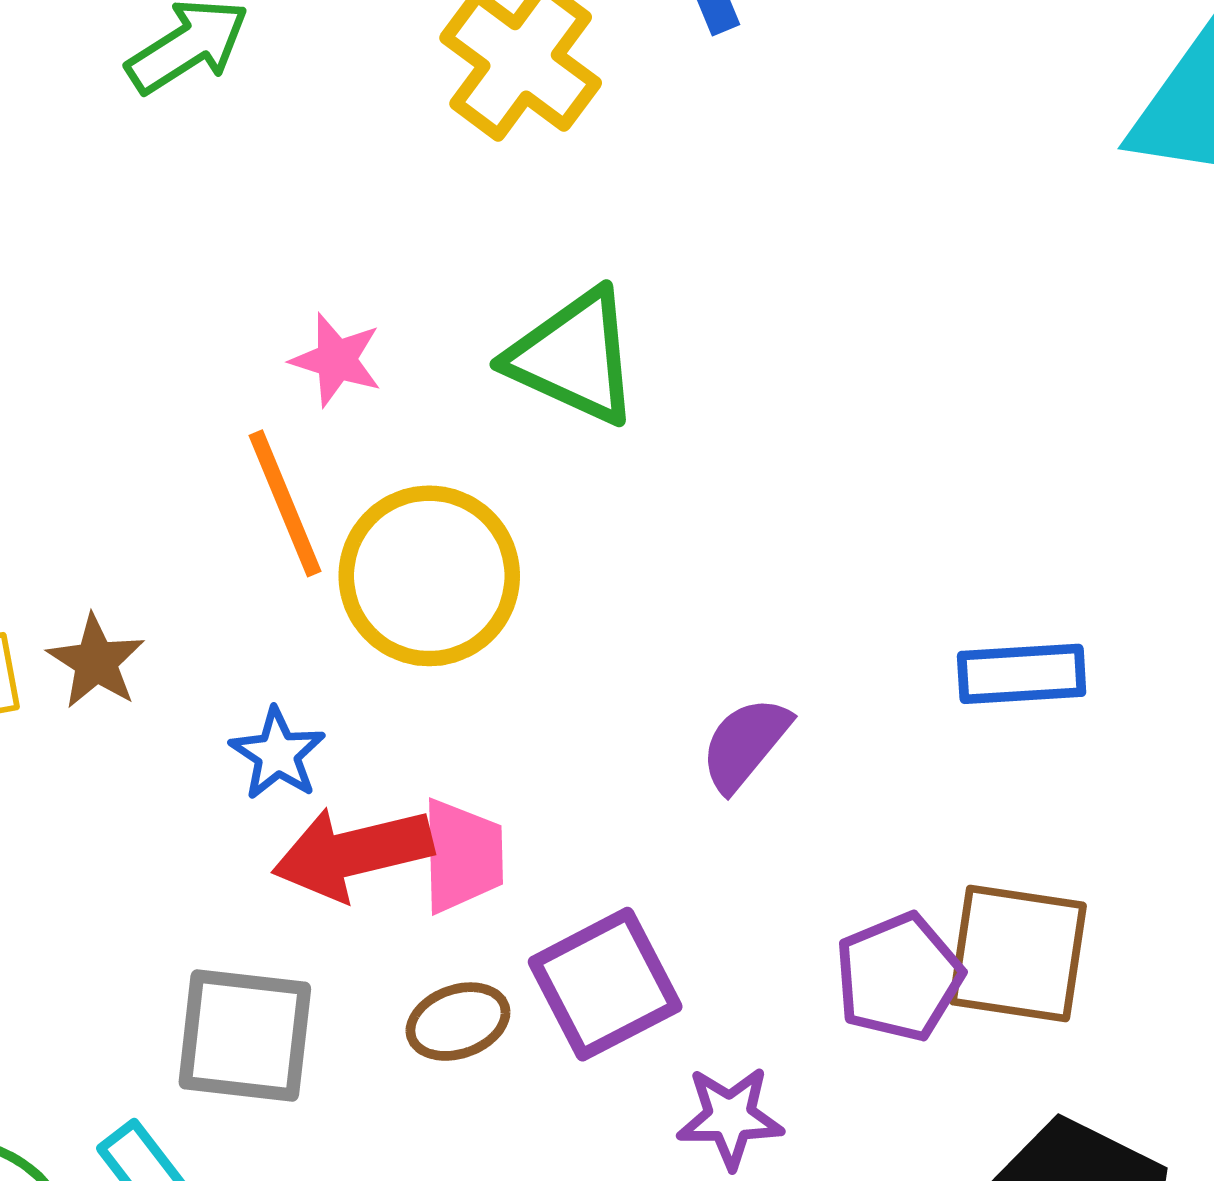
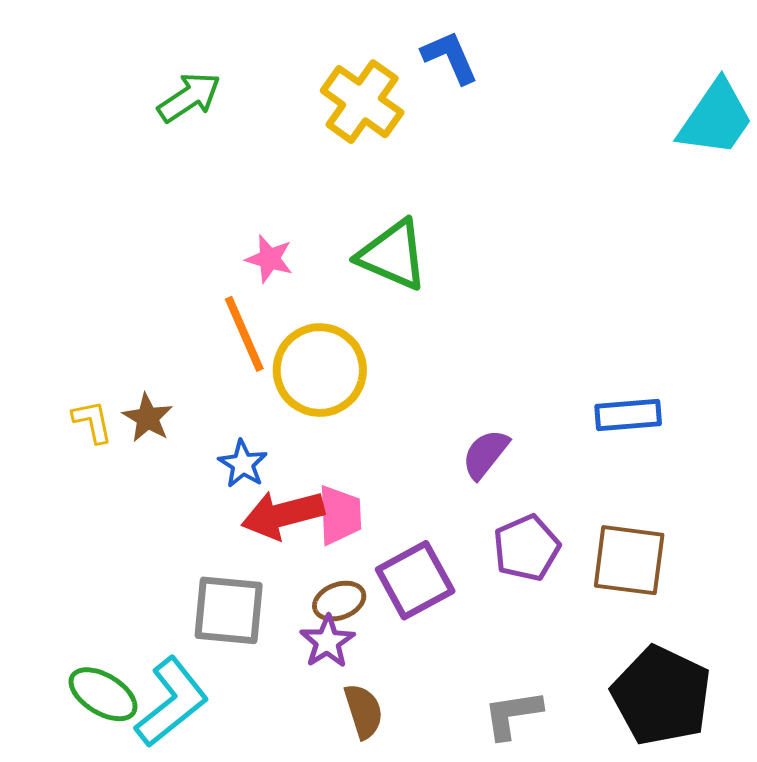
purple pentagon: (899, 977) -> (527, 548), moved
purple star: (730, 1117) -> (327, 642), moved, turned -30

